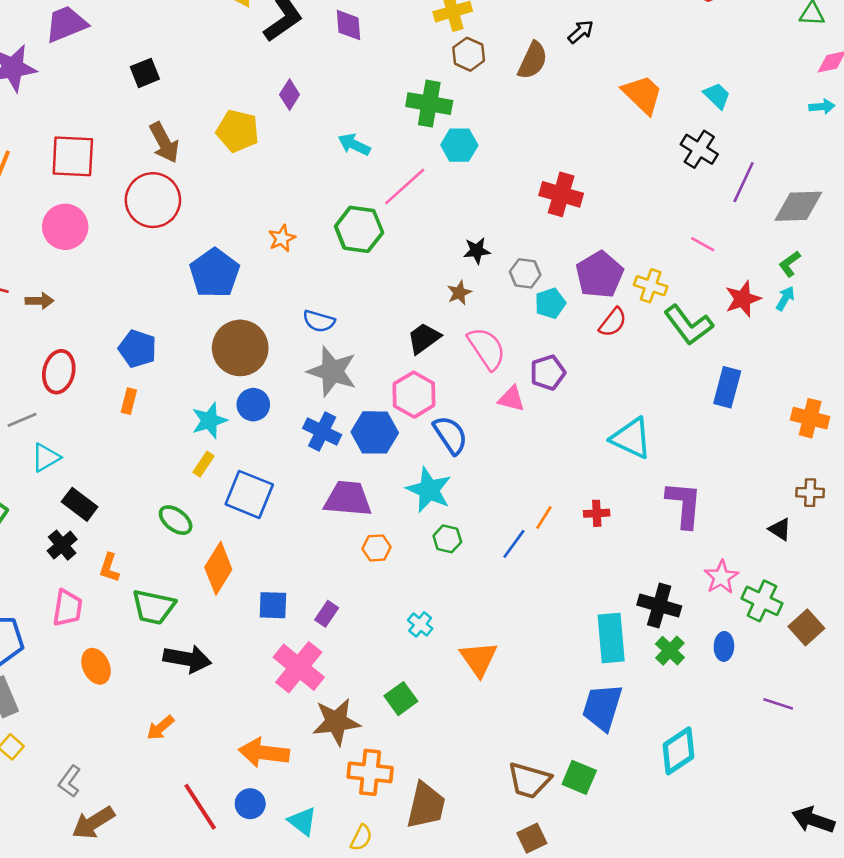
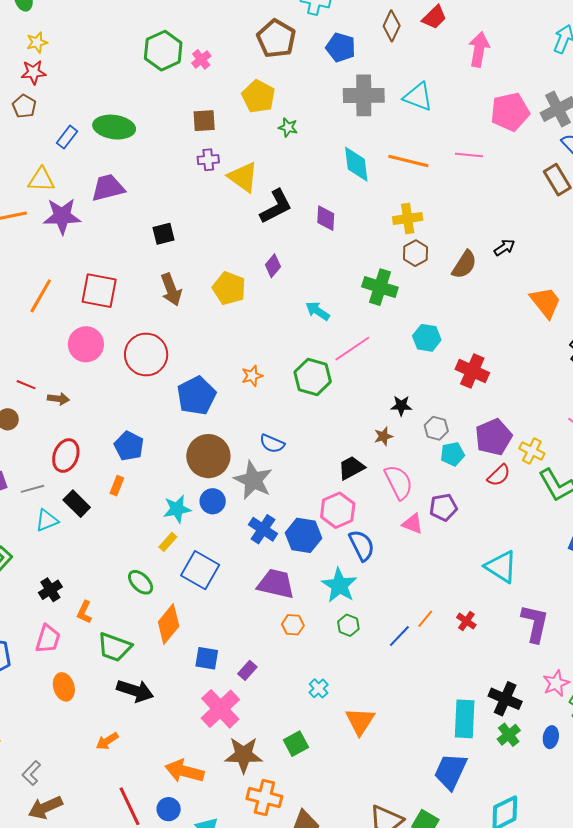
cyan hexagon: (459, 145) -> (427, 338), moved
red circle: (153, 200) -> (146, 355), moved
gray star: (332, 371) -> (253, 480), moved
black rectangle: (80, 504) -> (77, 504), moved
red cross: (597, 513) -> (466, 621), turned 30

